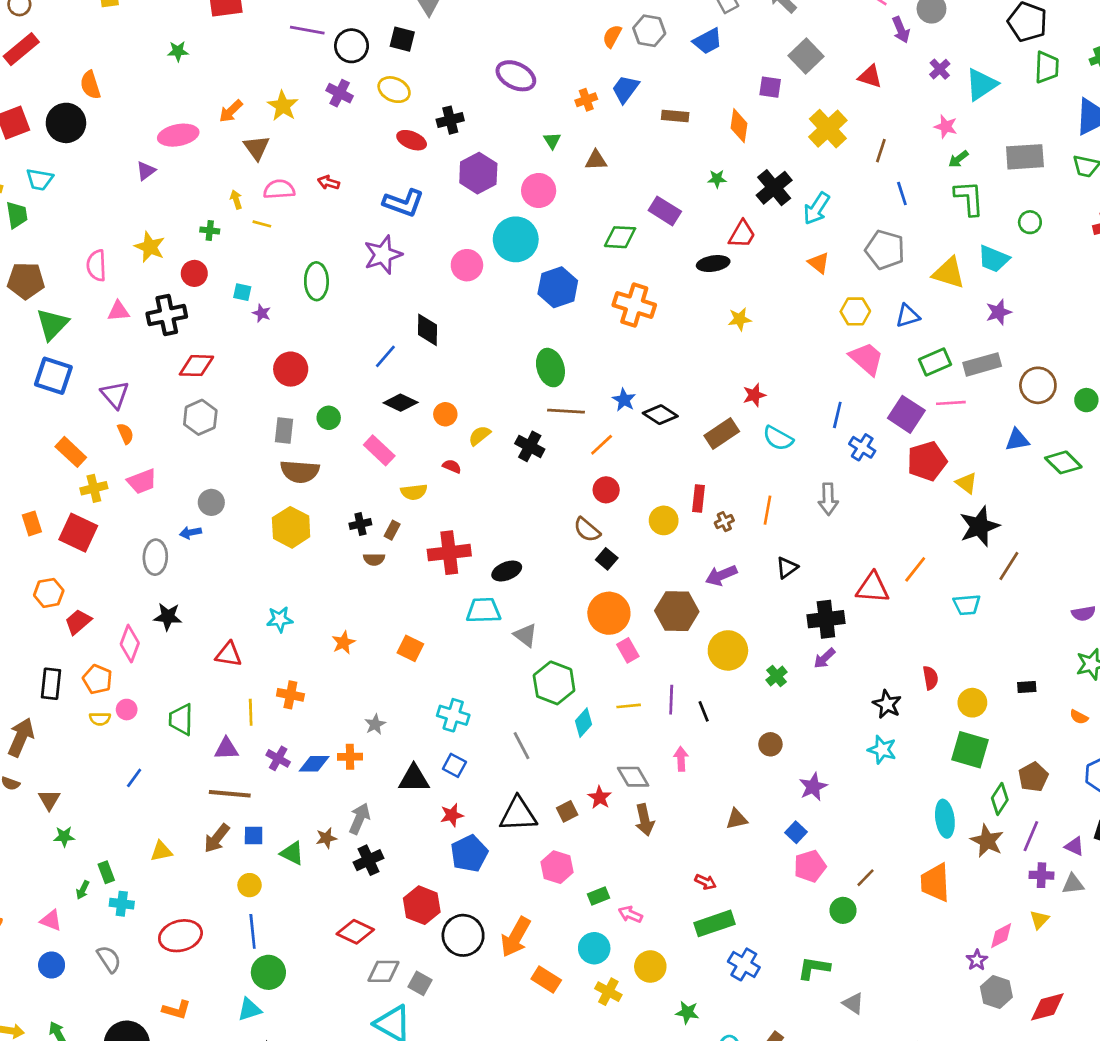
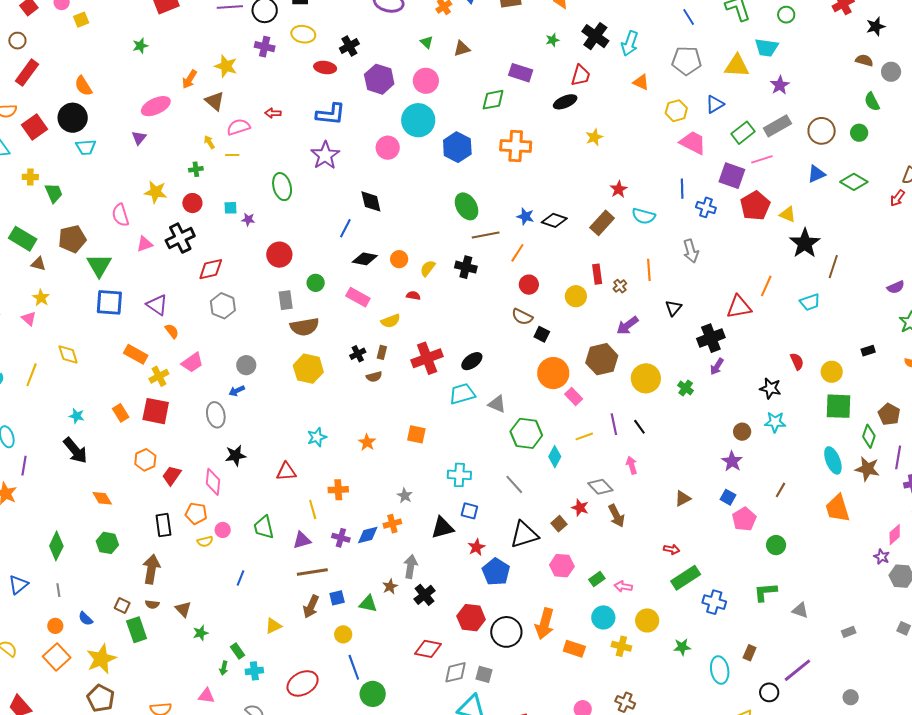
cyan trapezoid: (40, 180) -> (86, 147), moved
brown circle: (770, 744) -> (742, 432), moved
brown line: (865, 878) -> (780, 490), moved

